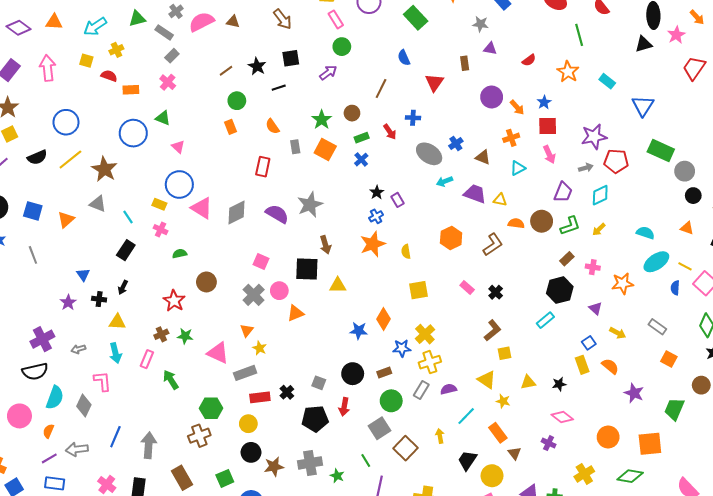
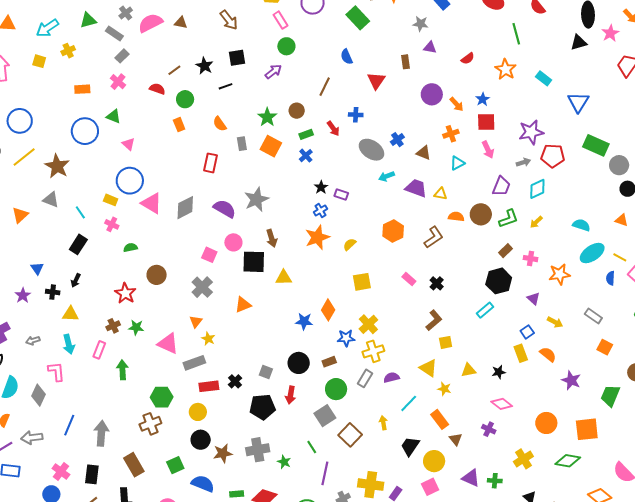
red semicircle: (109, 76) -> (157, 89), moved
purple rectangle: (398, 200) -> (341, 195), turned -40
yellow semicircle: (406, 252) -> (350, 244), turned 56
pink circle: (279, 291) -> (233, 242), moved
green arrow: (171, 380) -> (122, 370), turned 30

